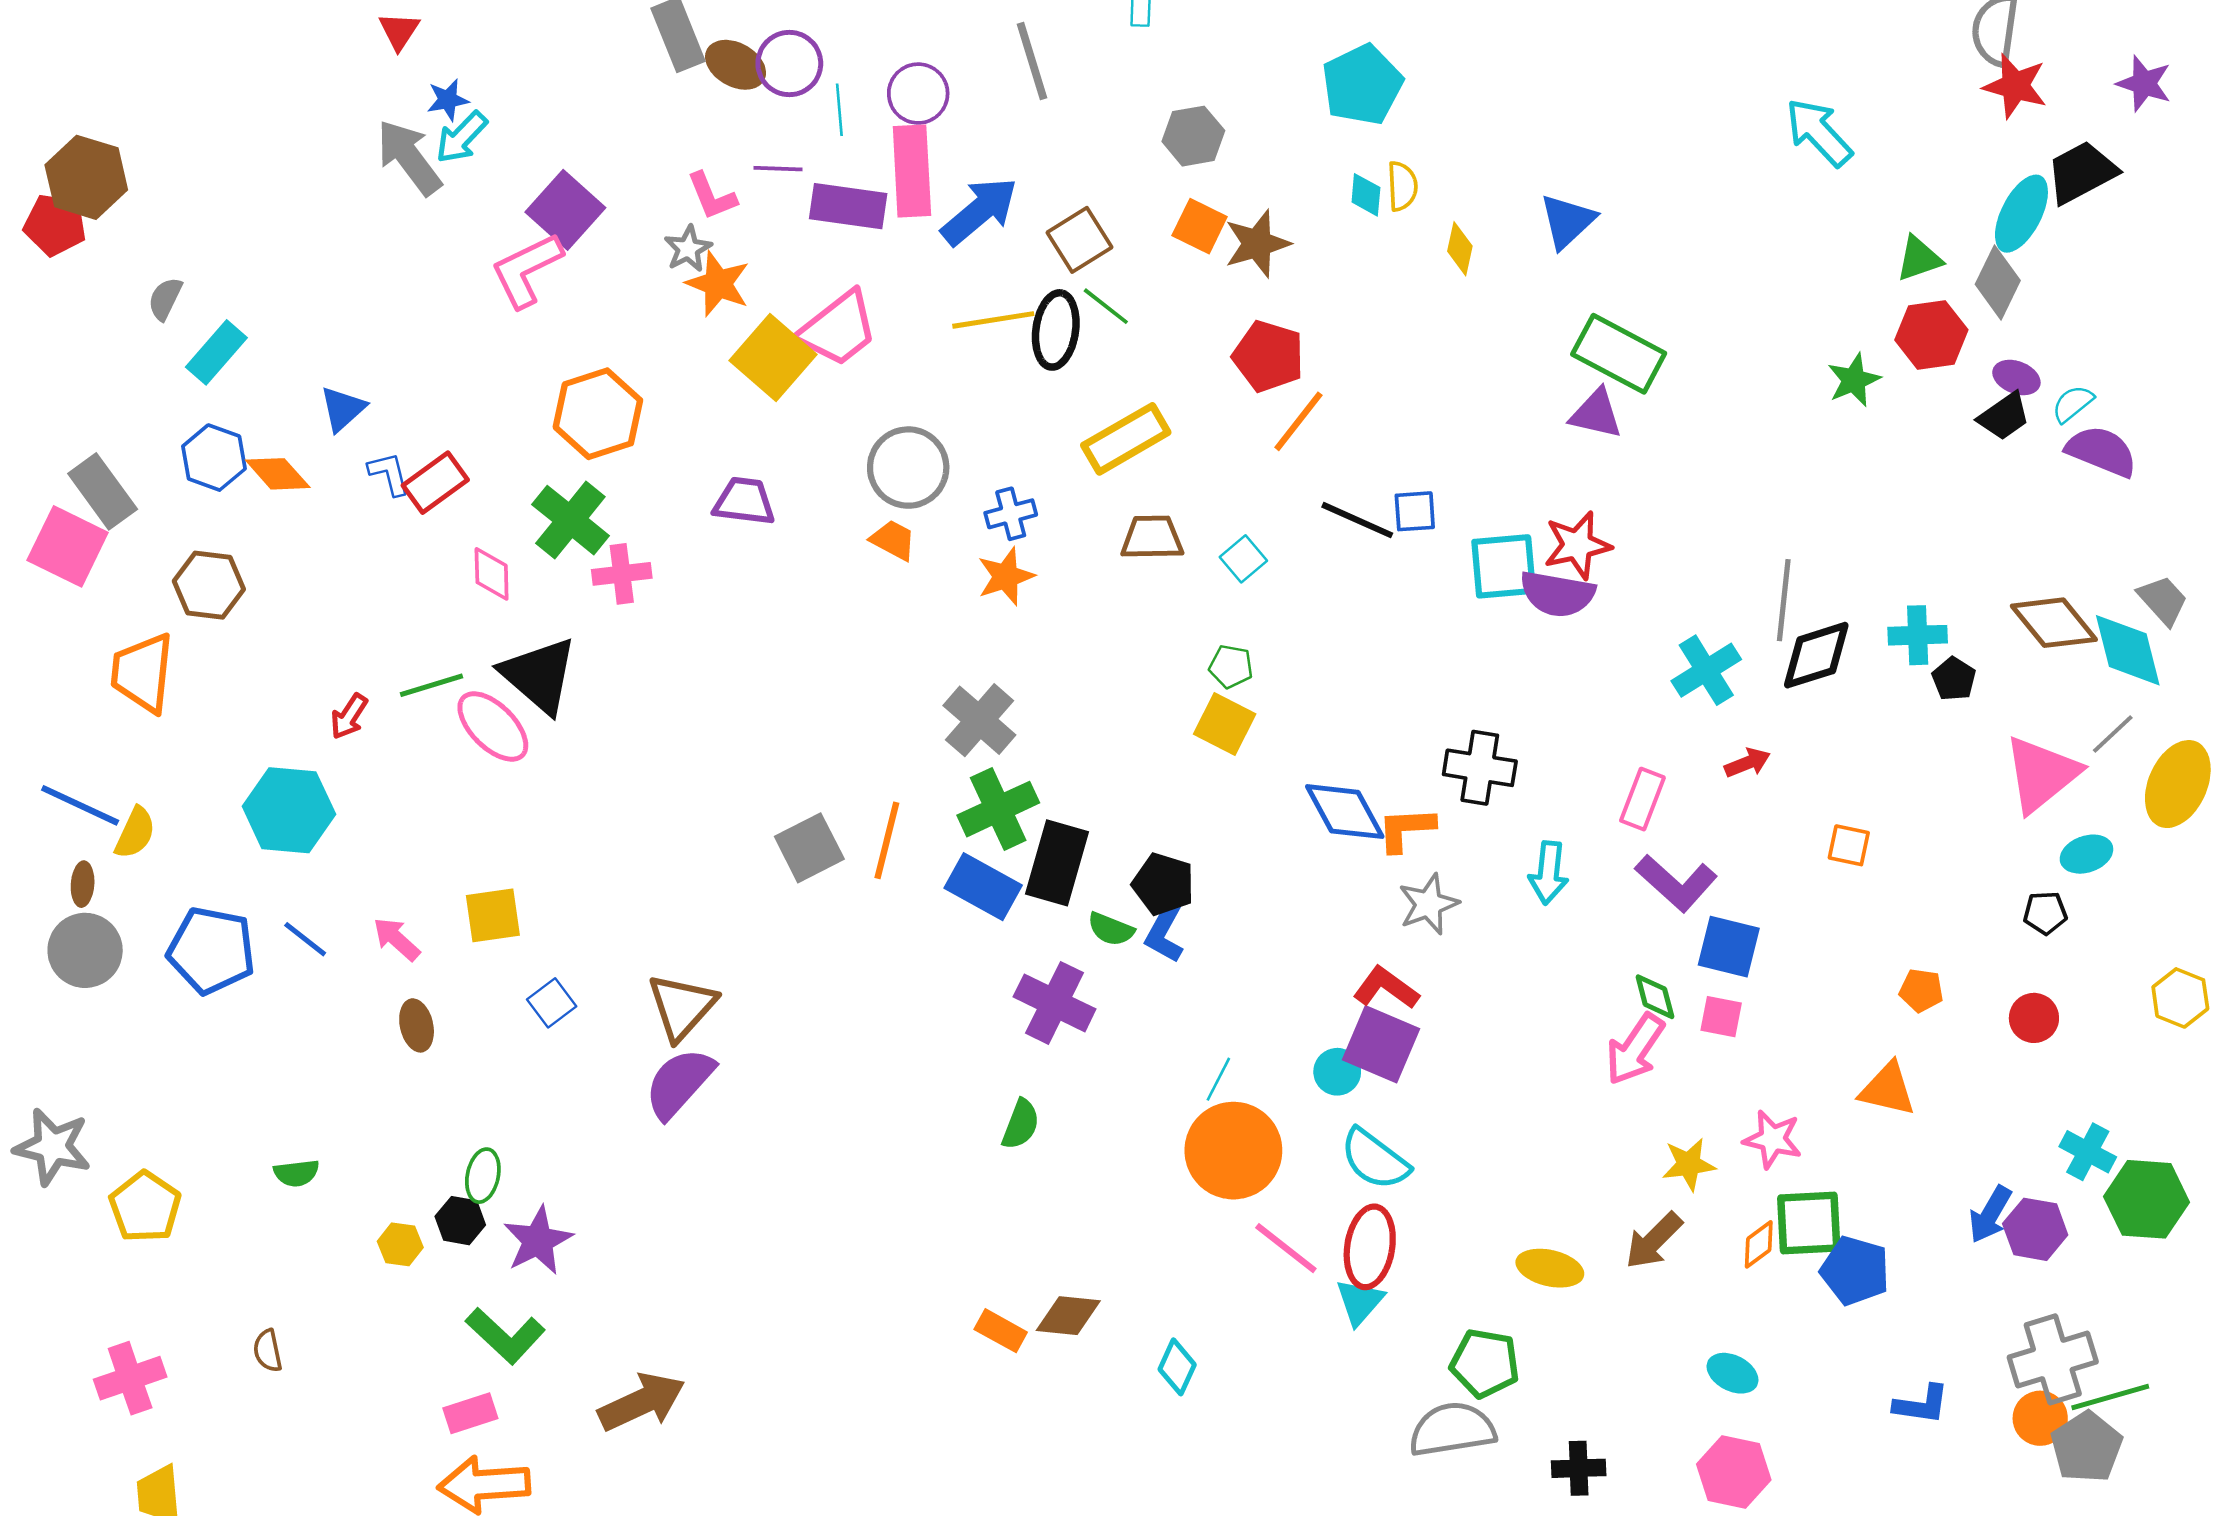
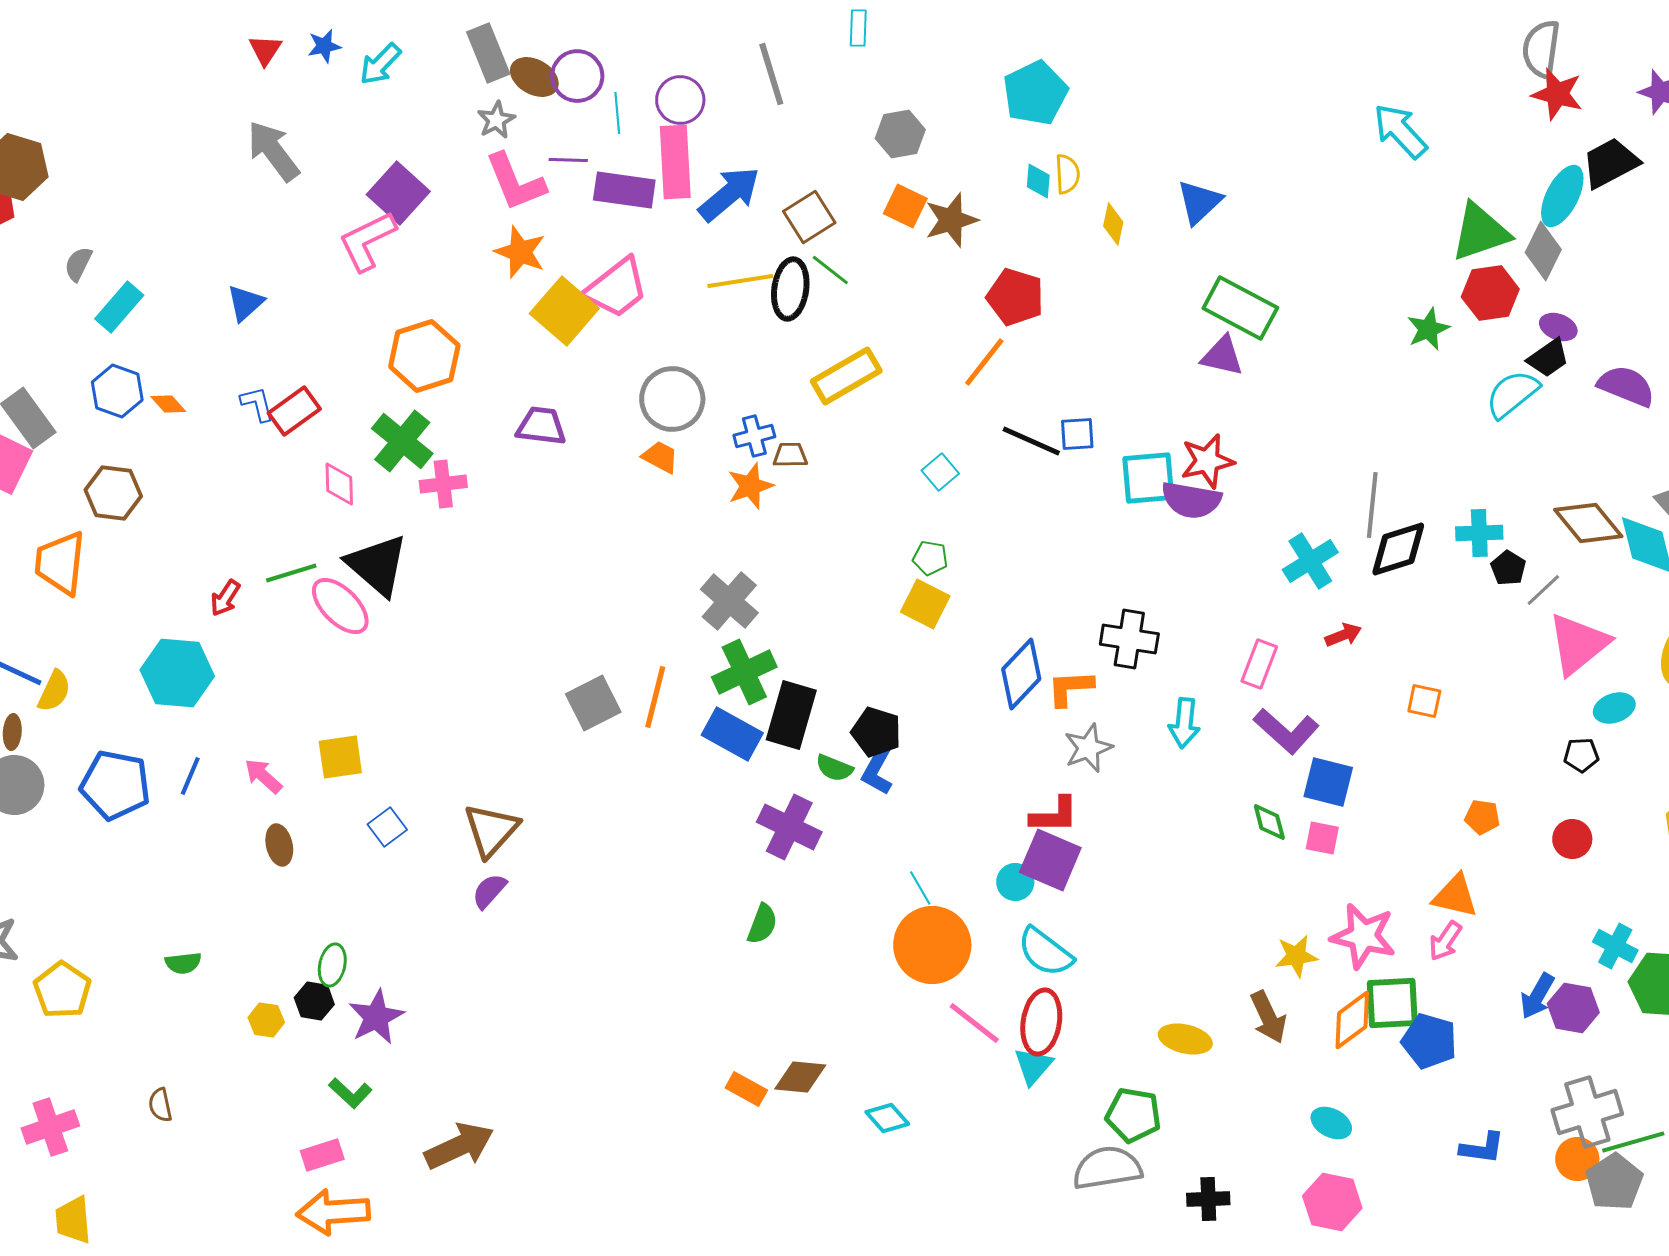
blue star: (448, 100) -> (324, 46), moved
cyan arrow: (462, 137) -> (380, 64), moved
pink L-shape: (712, 196) -> (515, 182), size x1.5
gray star: (688, 249) -> (496, 120), moved
green triangle: (1919, 259) -> (1480, 232), size x1.6
red pentagon: (1268, 356) -> (1015, 297), moved
cyan semicircle: (2073, 404) -> (1512, 394), moved, size x1.6
blue triangle: (343, 409) -> (245, 303), moved
orange diamond: (278, 474) -> (168, 404), size x0.7
brown trapezoid: (1152, 538) -> (790, 455), moved, size x0.7
gray line: (2113, 734) -> (1543, 590), moved
blue diamond: (1345, 812) -> (1021, 674), turned 72
blue line: (305, 939) -> (190, 776), turned 75
red L-shape: (1386, 988) -> (1054, 815), turned 144
pink arrow: (1635, 1049) -> (1445, 941), moved, size x0.7
cyan line: (1218, 1079) -> (920, 888), turned -57
purple semicircle: (679, 1083) -> (489, 891), size x0.6
pink star: (1773, 1139) -> (1363, 936), size x1.4
brown arrow: (1654, 1241) -> (1268, 1017), turned -70
orange diamond: (1759, 1244) -> (1352, 1020), size x1.5
green L-shape: (505, 1336) -> (350, 1093), size x0.7
cyan diamond: (1177, 1367) -> (887, 1118), turned -66

